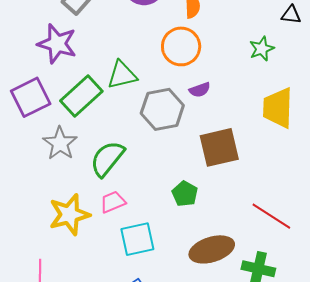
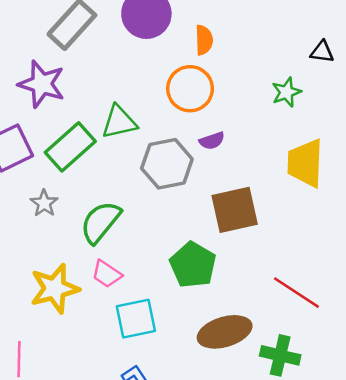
gray star: (60, 143) -> (44, 203), size x0.7
green pentagon: (185, 194) -> (193, 265), size x1.5
pink trapezoid: (113, 202) -> (107, 274), turned -124

